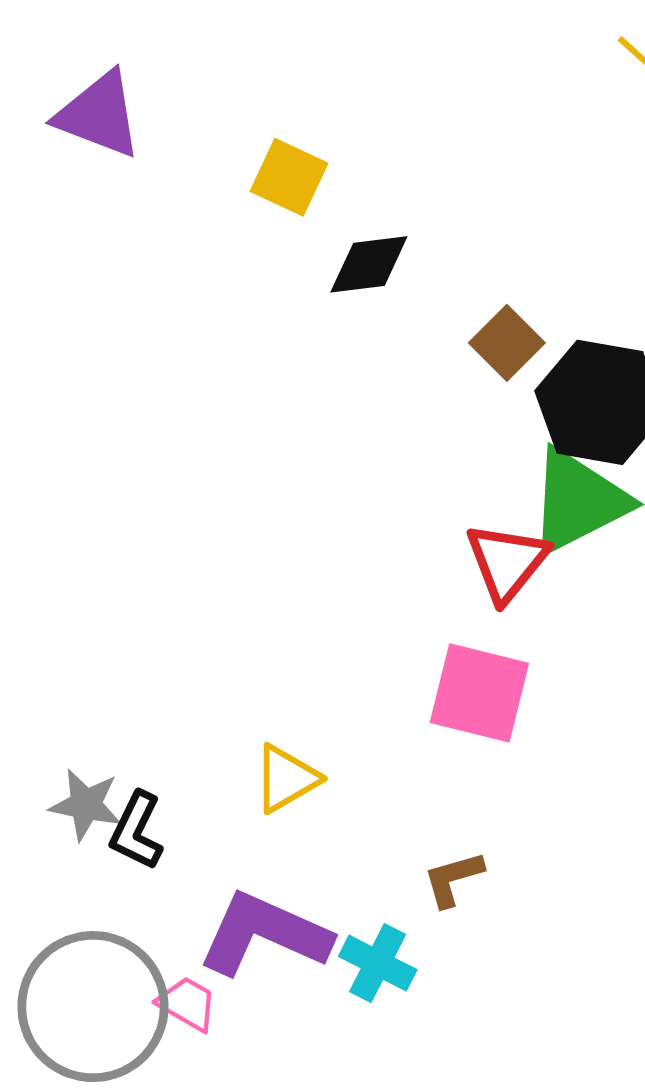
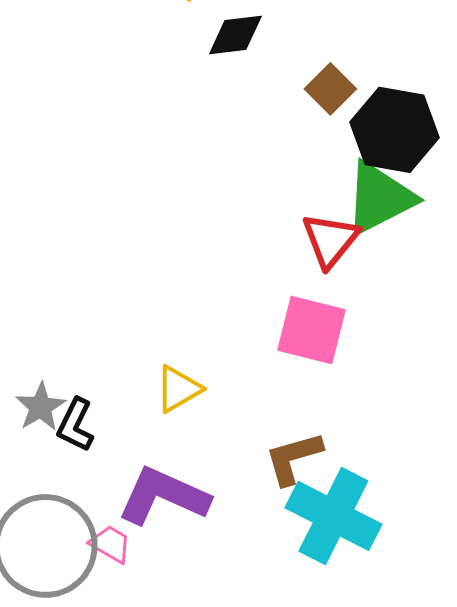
gray star: (86, 805) -> (40, 407), turned 30
brown L-shape: (453, 879) -> (293, 458), size x1.4
cyan cross: (378, 963) -> (333, 516), moved, size x1.8

